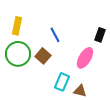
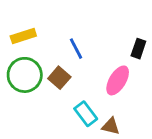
yellow rectangle: (17, 26) -> (23, 36), turned 60
cyan rectangle: (62, 82) -> (86, 114), turned -60

